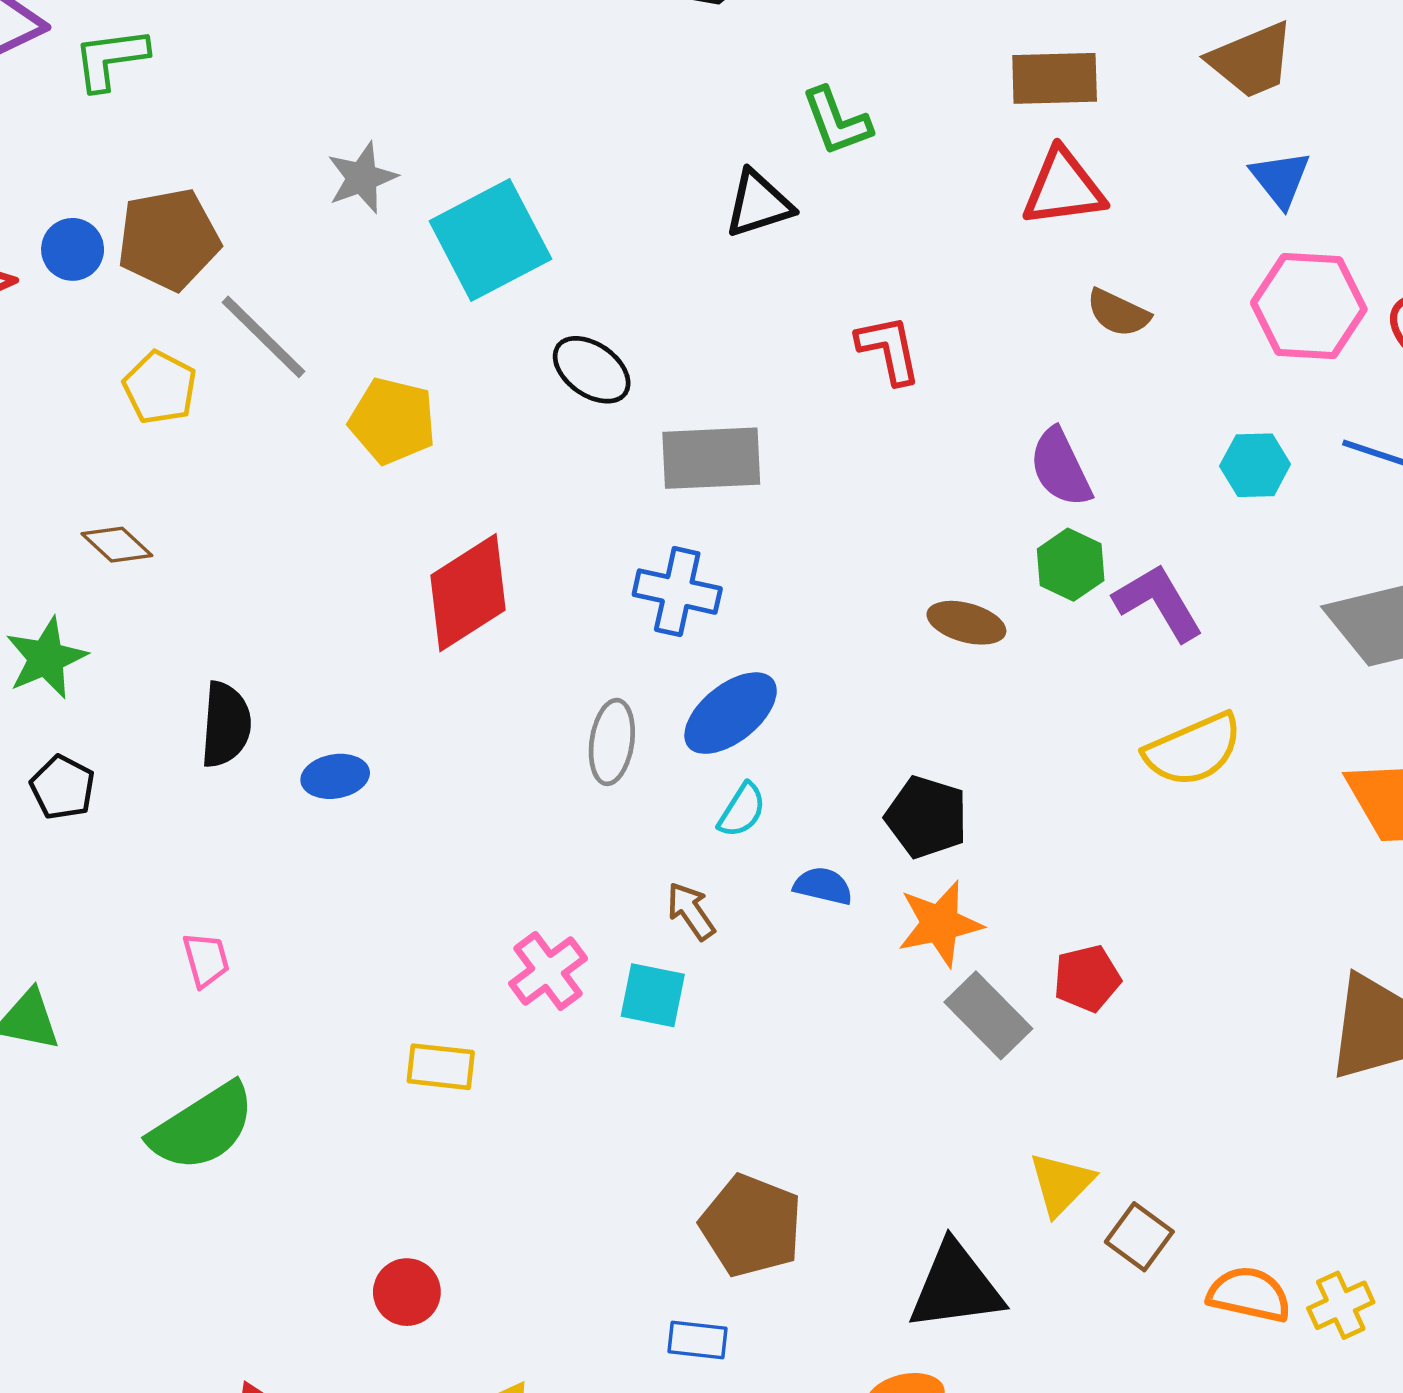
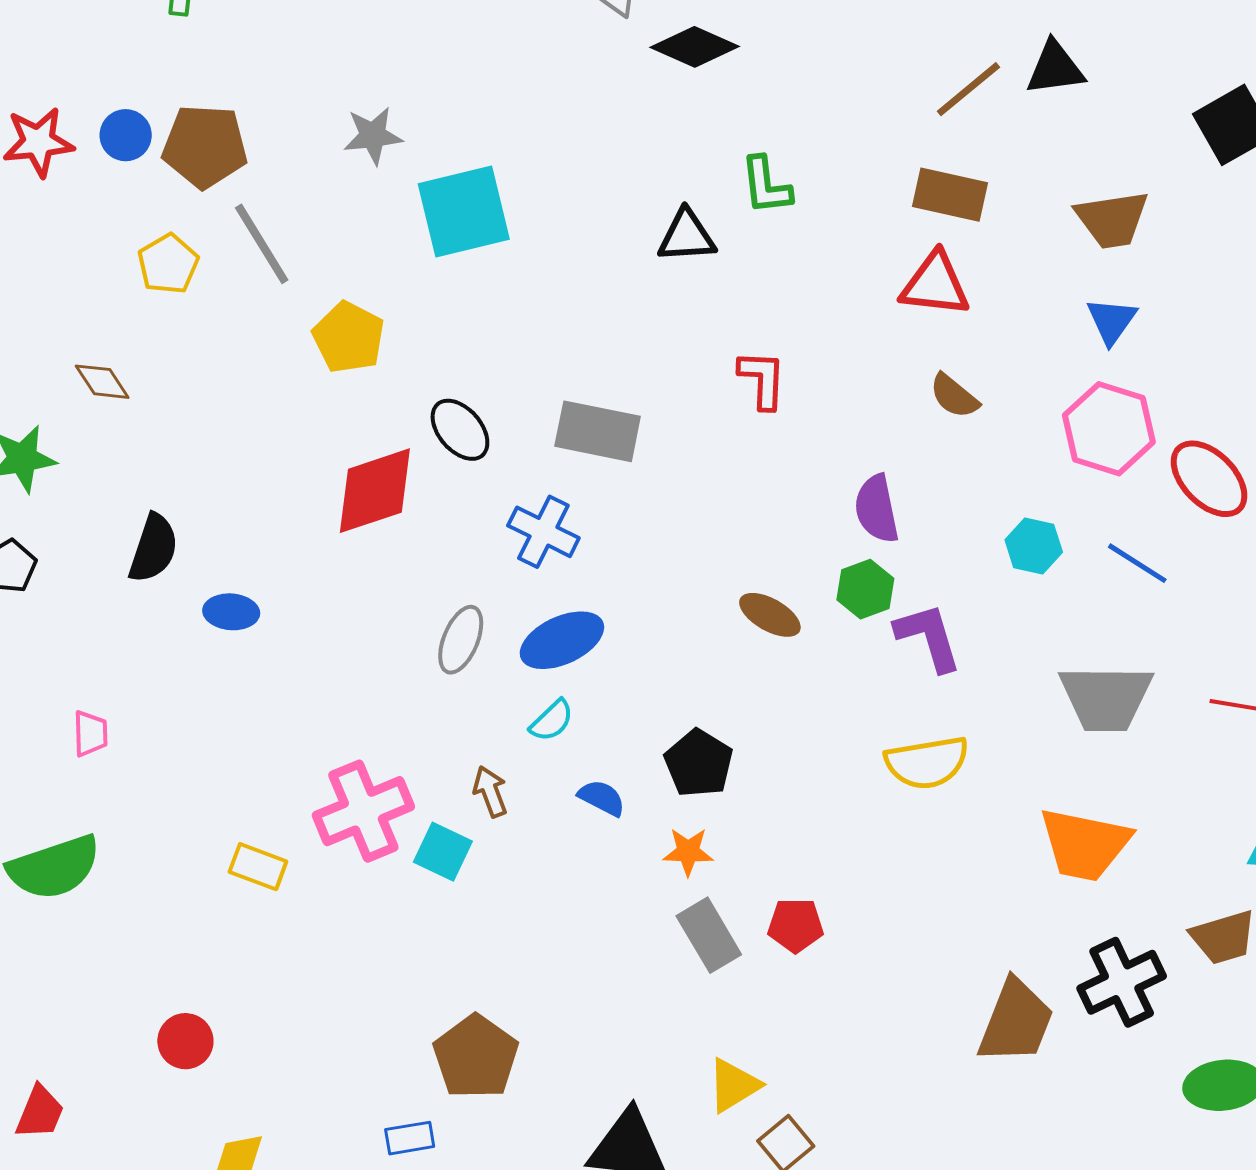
black ellipse: (592, 370) -> (460, 430), moved
orange star: (940, 924) -> (688, 852), size x0.7
pink cross: (548, 971) -> (363, 811), size x1.5
blue rectangle: (698, 1340) -> (410, 1138), turned -30

